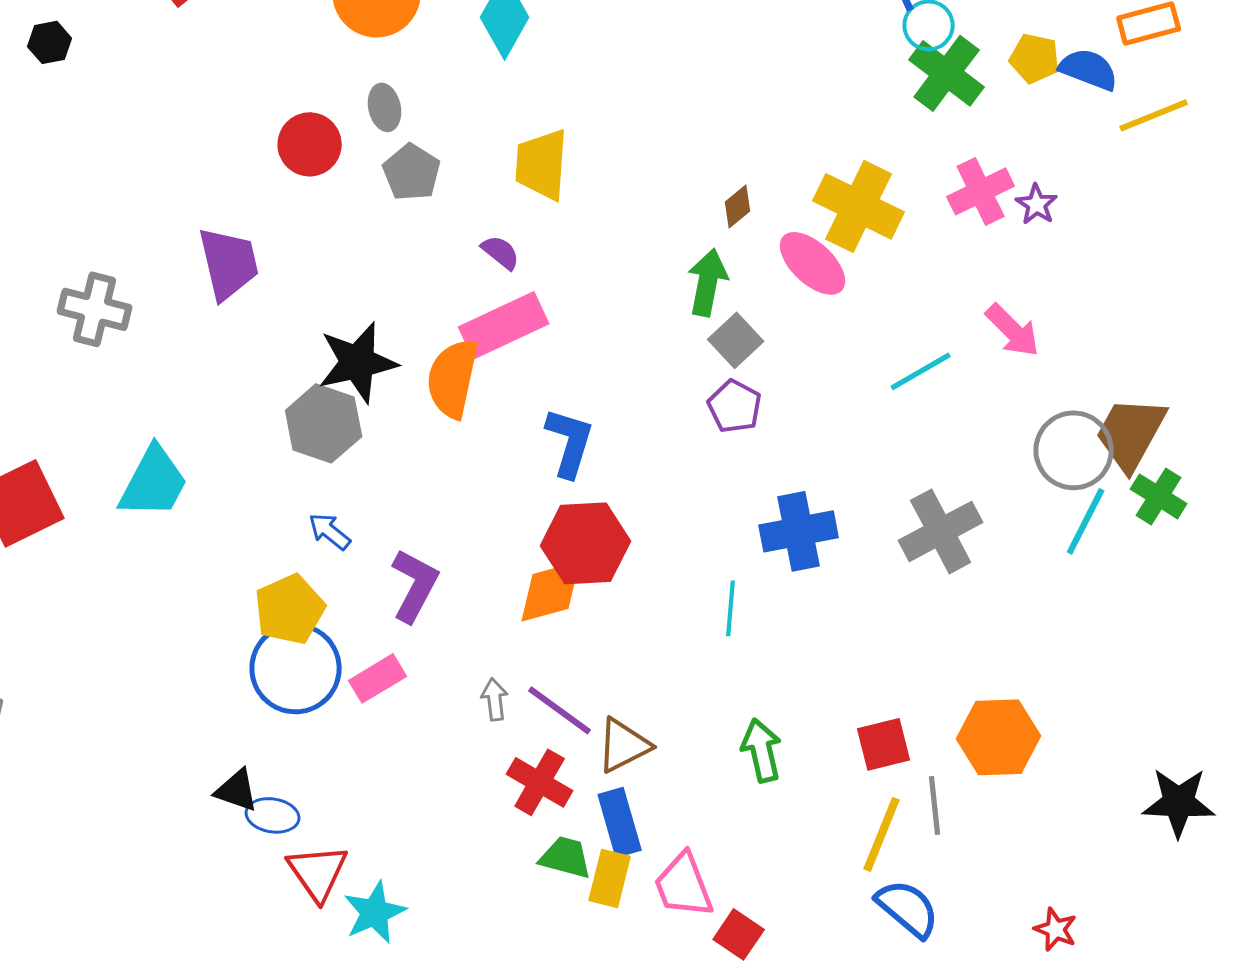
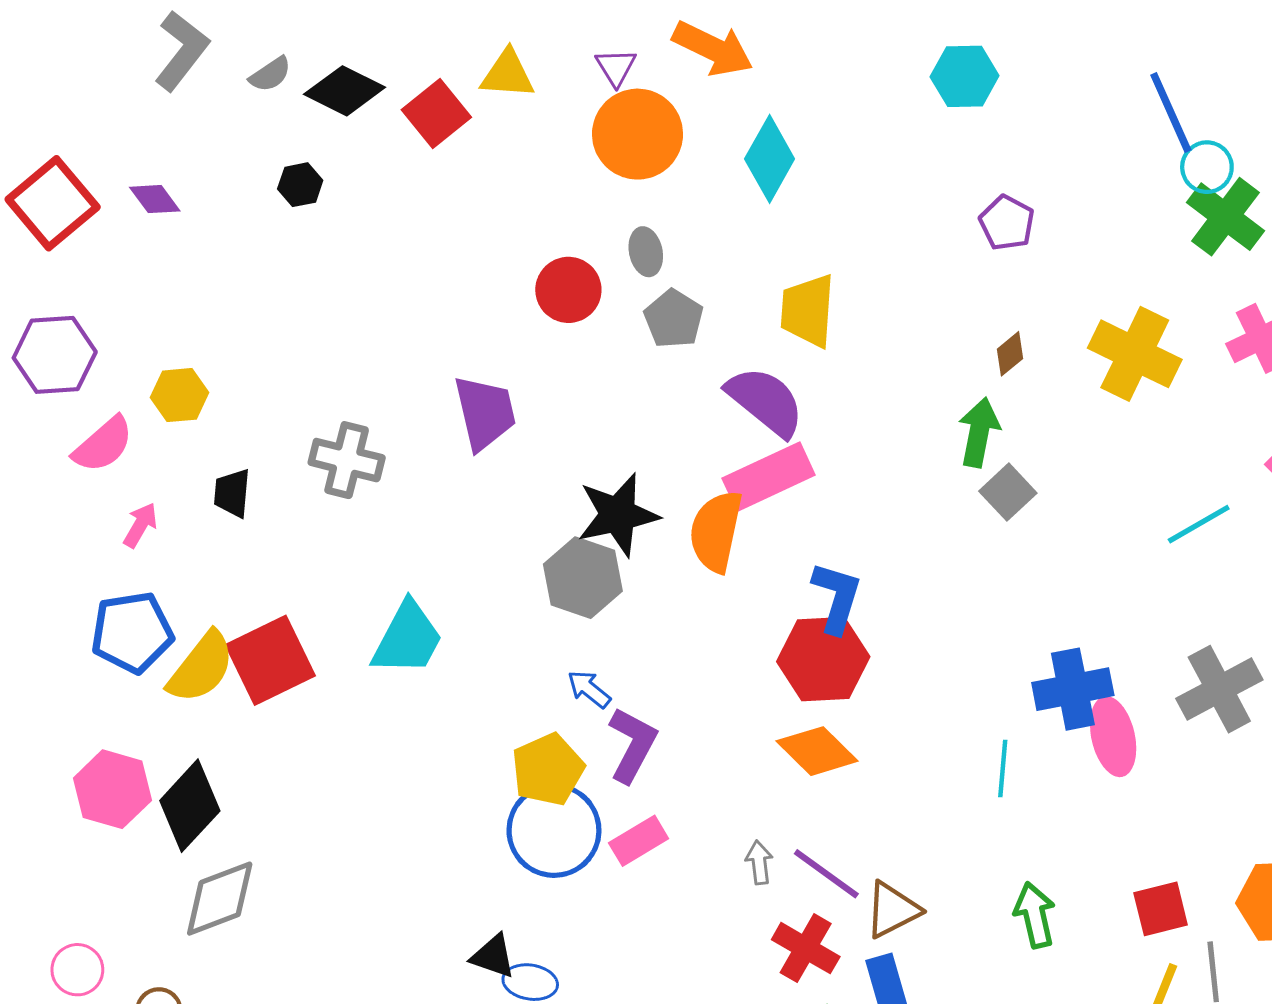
purple semicircle: (501, 252) -> (765, 401), size x2.0
pink ellipse: (813, 263) -> (1113, 737), moved, turned 34
purple pentagon: (735, 406) -> (1007, 223), moved
red hexagon: (586, 543) -> (823, 659), moved
purple L-shape: (415, 585) -> (632, 745), moved
orange diamond: (551, 591) -> (817, 751), turned 60

